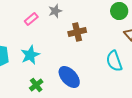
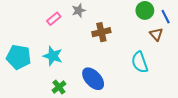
cyan star: (30, 55) -> (53, 56), turned -30

